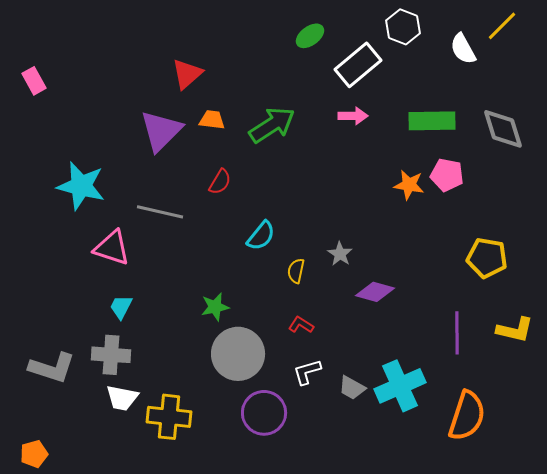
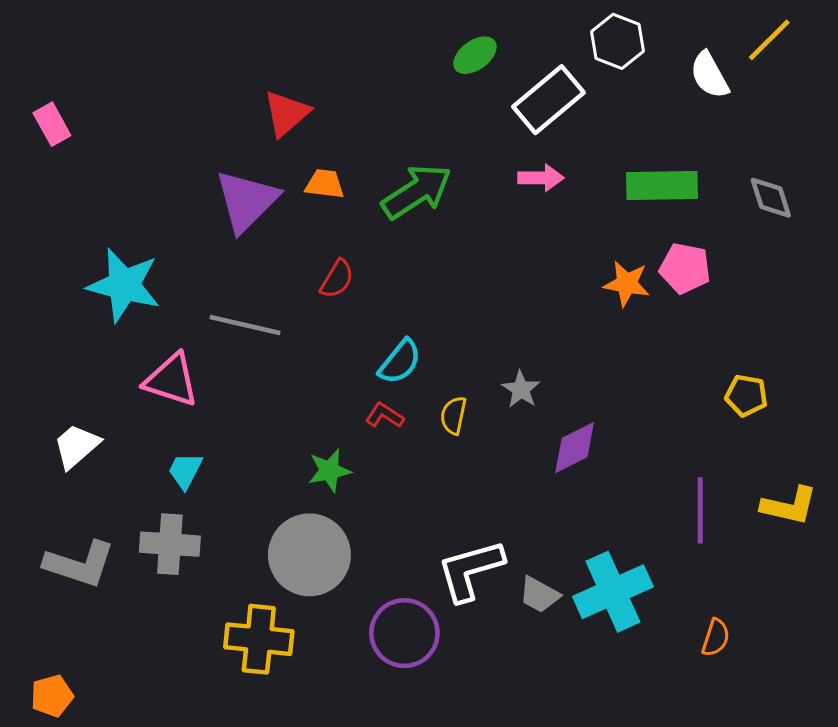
gray diamond: (503, 129) -> (771, 198), size x0.7
yellow pentagon: (487, 258) -> (746, 395), size x0.7
purple diamond: (375, 292) -> (575, 448), turned -42
red L-shape: (301, 325) -> (385, 415), moved
gray circle: (238, 354) -> (309, 555), moved
white L-shape: (307, 372) -> (470, 570), size x1.6
white trapezoid: (122, 398) -> (76, 446), moved, turned 128
orange semicircle: (467, 416) -> (716, 638), size x0.5

